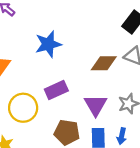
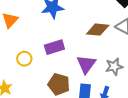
yellow circle: (23, 108) -> (24, 59), size x0.6

